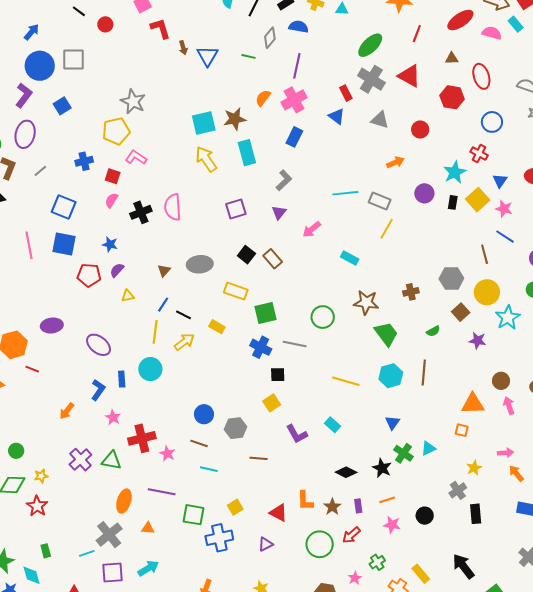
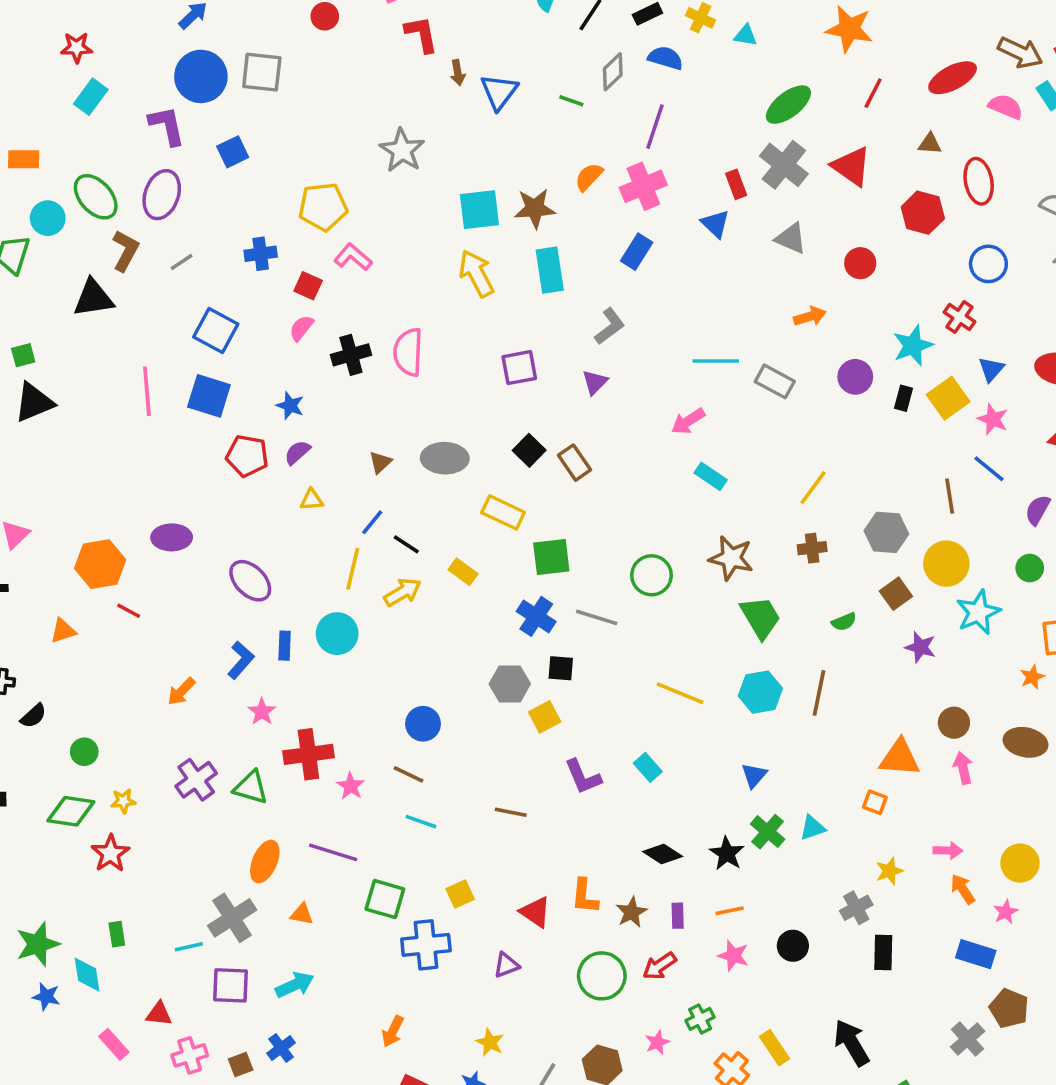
purple L-shape: (24, 95) -> (167, 126), turned -55
gray star: (133, 101) -> (402, 150), moved
pink arrow: (312, 229) -> (688, 421), moved
yellow line: (387, 229) -> (813, 488), moved
gray hexagon: (235, 428) -> (510, 684), moved

